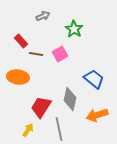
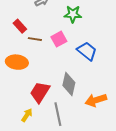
green star: (74, 29) -> (73, 14), turned -30
blue trapezoid: (94, 79) -> (87, 51), moved

